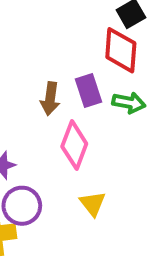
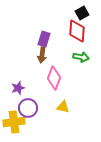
purple rectangle: (88, 91) -> (44, 39), moved, turned 35
yellow triangle: (93, 204) -> (63, 107), turned -40

